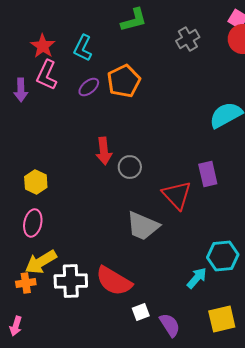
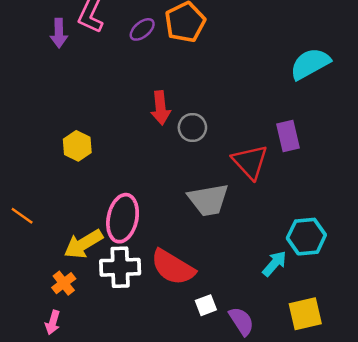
pink ellipse: (33, 223) -> (123, 218), moved, size x1.4
gray trapezoid: (143, 226) -> (208, 200), turned -33
orange cross: (26, 283) -> (64, 283), moved, turned -30

